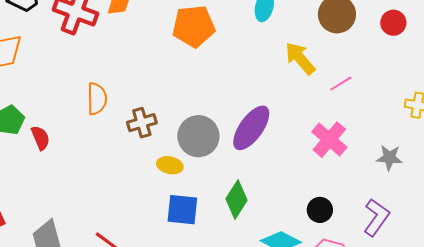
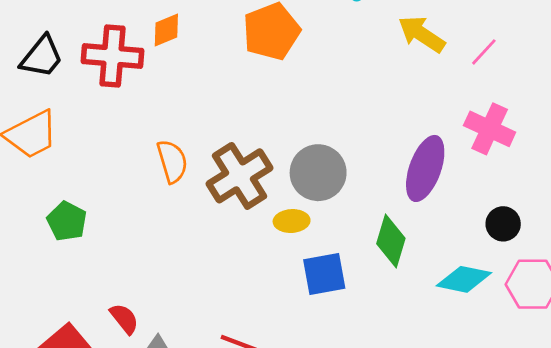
brown cross: (142, 123) -> (240, 176), size x1.6
purple ellipse: (251, 128) -> (425, 168), moved
red semicircle: (40, 138) -> (124, 319), moved

